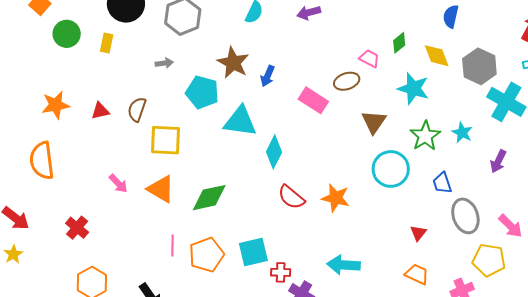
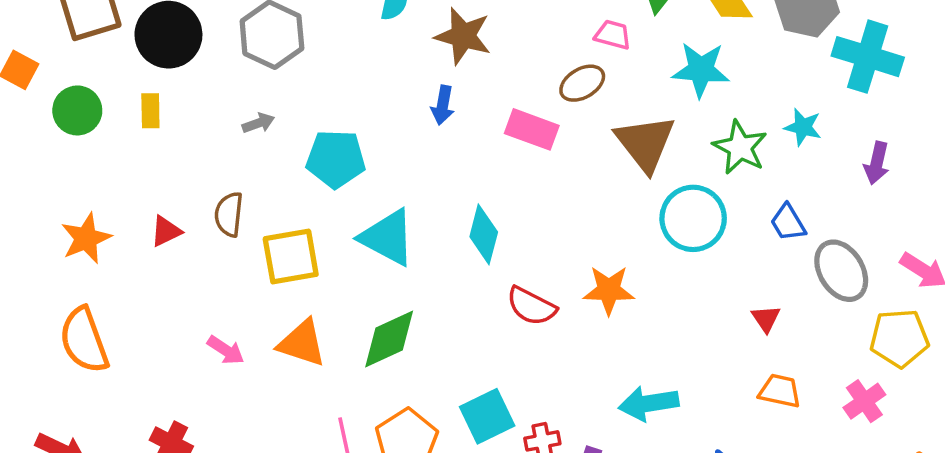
brown star: (233, 63) -> (463, 36), moved
cyan triangle: (240, 121) -> (388, 237), moved, turned 33
brown triangle: (374, 122) -> (645, 143), size x1.4

